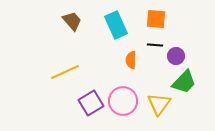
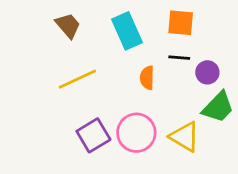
yellow line: (65, 72) -> (77, 79), moved
yellow triangle: (159, 104) -> (185, 137), turned -35

